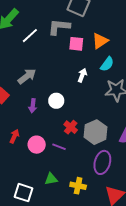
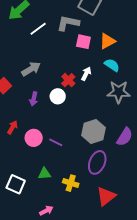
cyan semicircle: (107, 64) -> (112, 65), turned -98
red cross: (71, 127) -> (68, 80), moved

